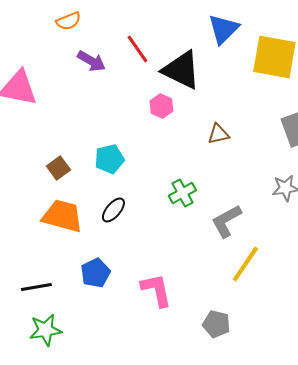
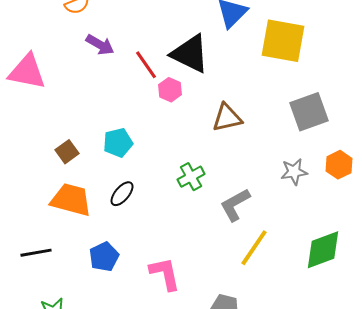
red line: (137, 49) -> (146, 65), moved
brown triangle: (218, 134) -> (227, 118), size x1.4
black line: (36, 287) -> (36, 253), moved

